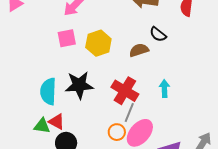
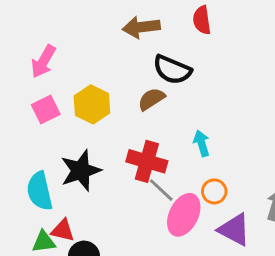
black semicircle: (158, 34) -> (172, 70), size x1.5
gray line: (129, 112) -> (161, 190), turned -54
orange circle: (117, 132) -> (214, 191), moved

